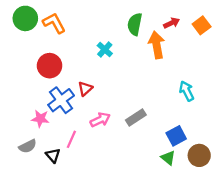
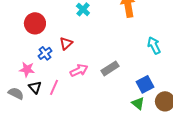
blue cross: (61, 100) -> (45, 53), size x0.6
gray semicircle: (28, 146) -> (16, 93), turned -126
black triangle: (53, 155) -> (35, 87), moved

